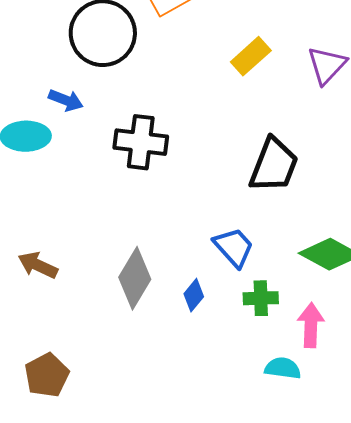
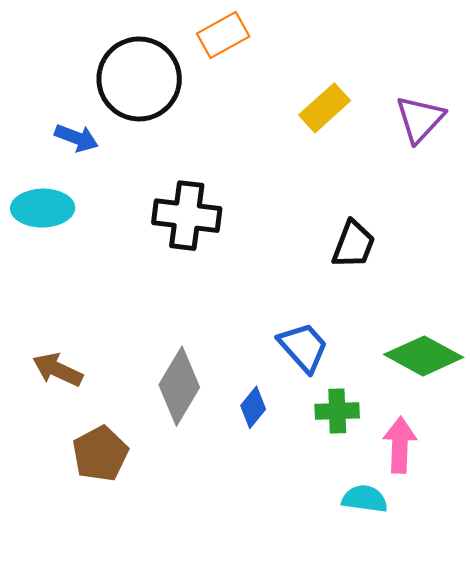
blue arrow: (66, 100) -> (76, 138), moved
black trapezoid: (274, 165) -> (353, 244), size x0.7
brown pentagon: (47, 375) -> (100, 454), moved

